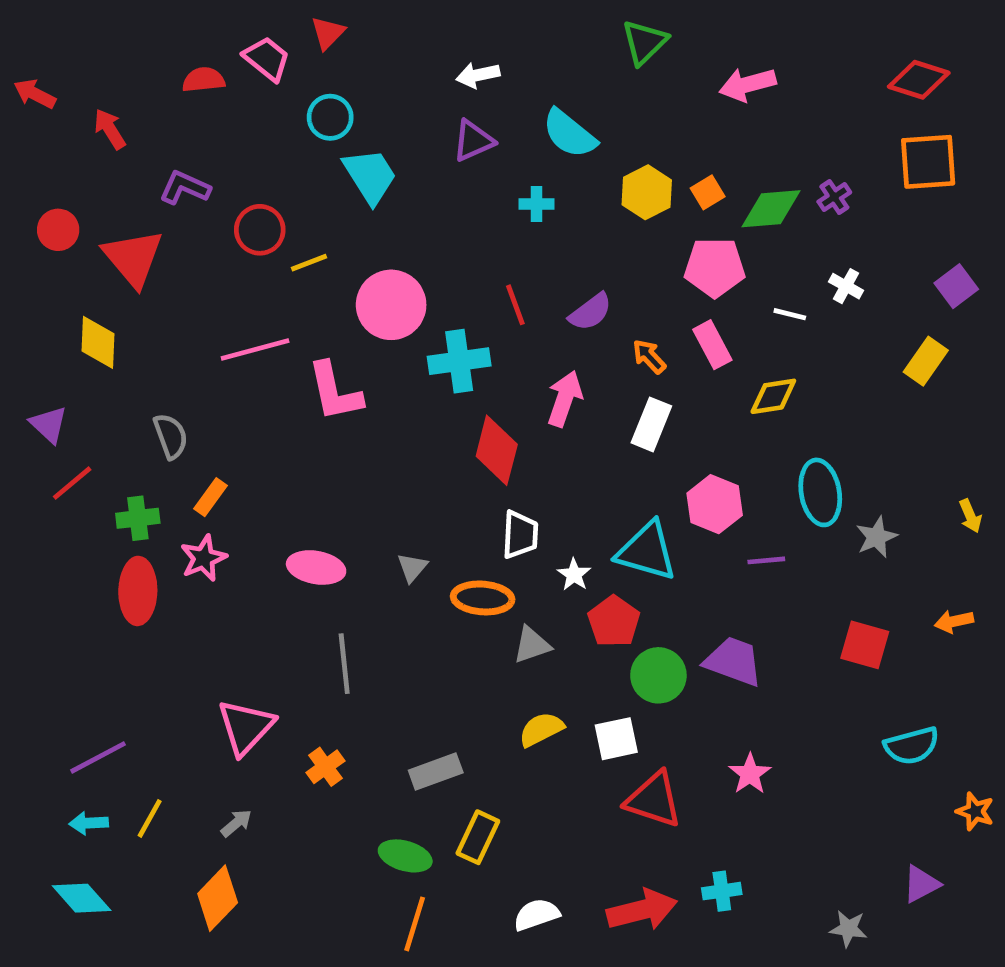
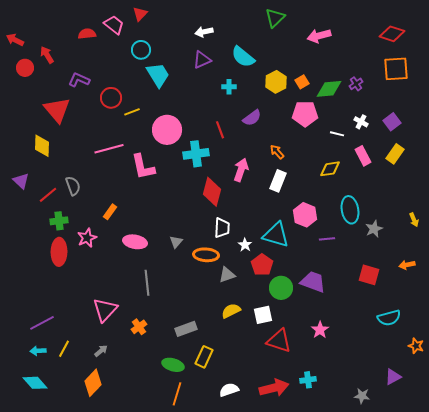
red circle: (58, 230) -> (25, 68), moved
purple square: (956, 286) -> (392, 122), moved
purple semicircle: (590, 312) -> (252, 118), moved
pink rectangle: (712, 345) -> (363, 156), moved
red line: (72, 483) -> (48, 195), moved
orange rectangle: (211, 497) -> (110, 212), moved

